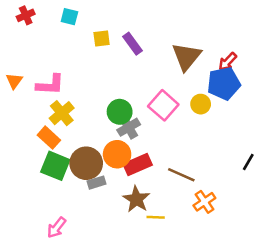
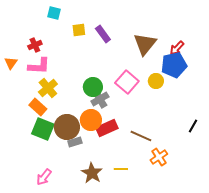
red cross: (26, 15) -> (35, 45), moved
brown star: (136, 199) -> (92, 173), moved

